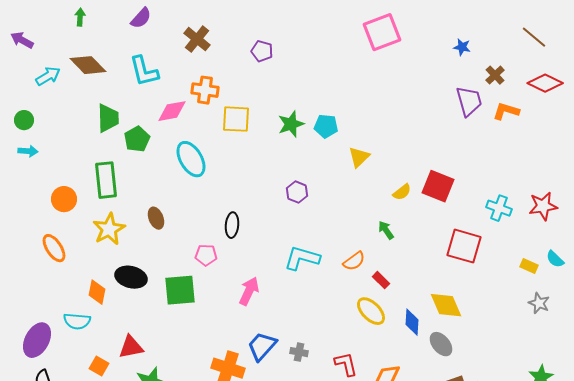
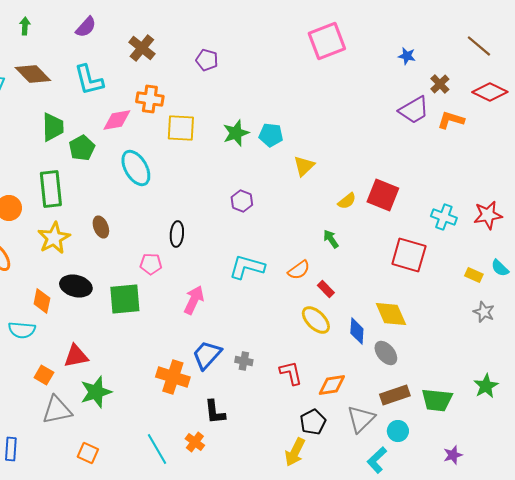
purple trapezoid: (469, 101) -> (414, 110), turned 76

